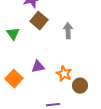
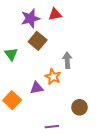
gray arrow: (68, 31) -> (67, 60), moved
orange star: (64, 74) -> (53, 77), moved

